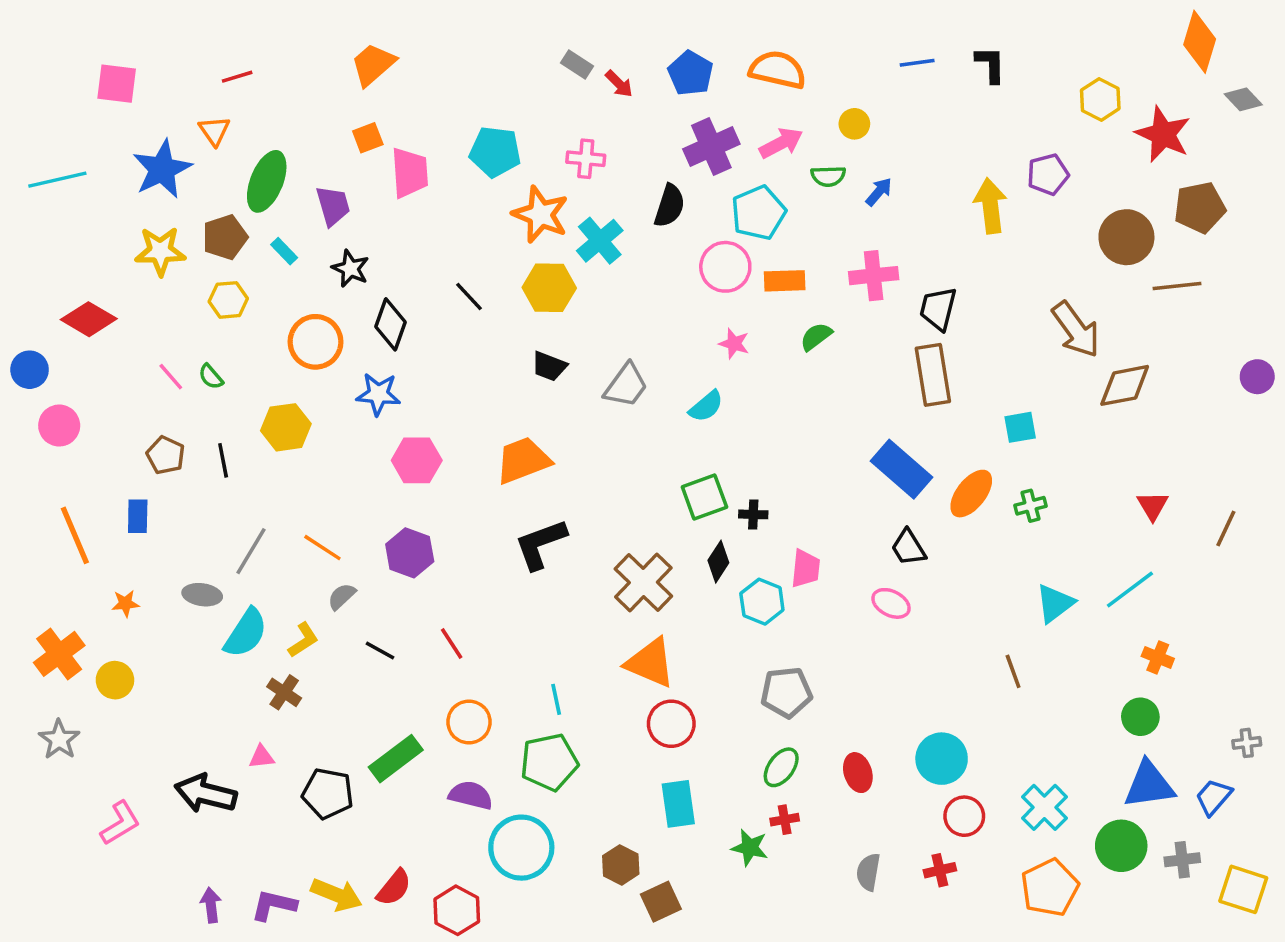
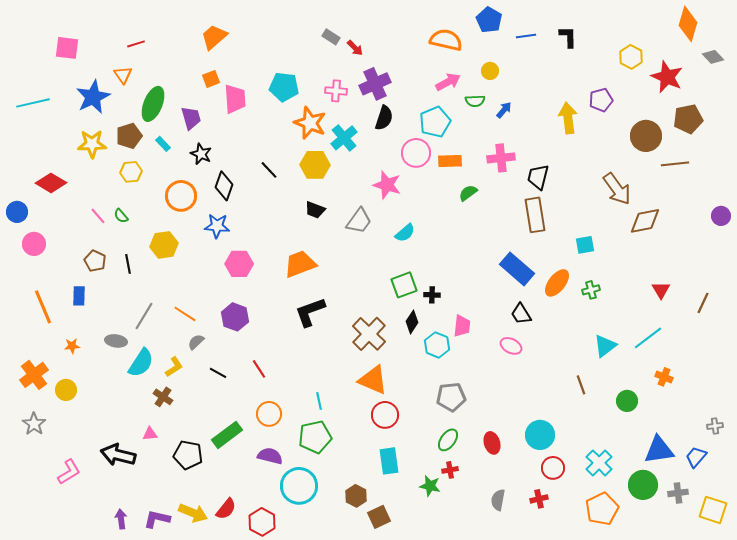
blue pentagon: (690, 73) -> (489, 20), moved
purple cross: (711, 146) -> (375, 84), moved
pink star: (734, 344) -> (387, 185), moved, size x1.6
green circle: (1140, 717) -> (627, 401), moved

